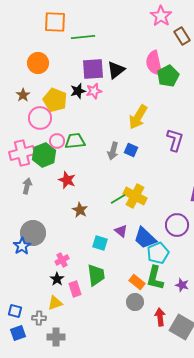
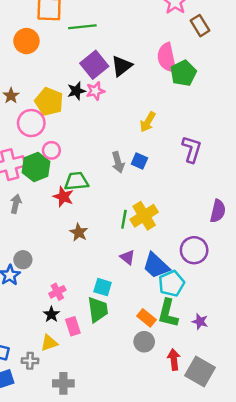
orange circle: (38, 63) -> (26, 41), moved
purple square: (93, 69) -> (94, 65), turned -35
yellow arrow: (138, 117) -> (148, 122), size x0.7
green trapezoid: (75, 141) -> (76, 181), moved
gray arrow: (113, 151) -> (118, 162), turned -30
yellow cross: (135, 196) -> (144, 216), turned 30
green line: (118, 199) -> (124, 219), turned -49
gray circle: (33, 233) -> (23, 260), size x0.6
cyan square: (100, 243) -> (103, 287), moved
gray cross: (56, 337) -> (63, 383), moved

